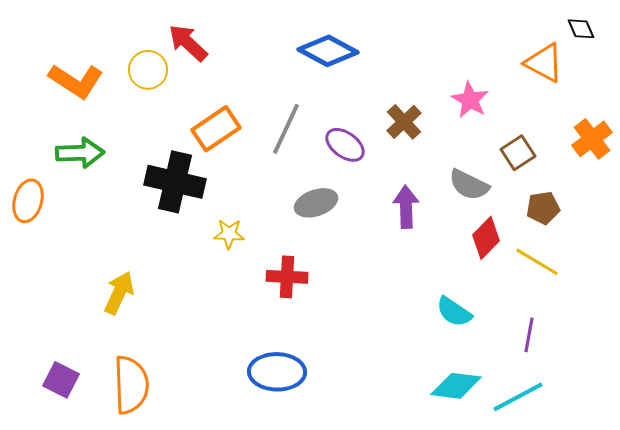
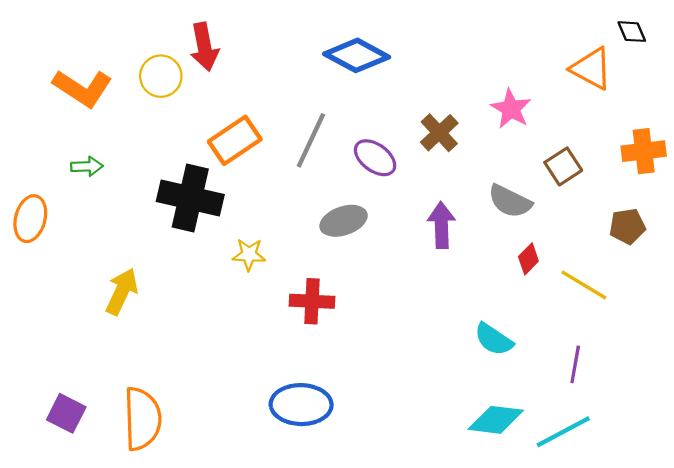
red arrow: (188, 43) -> (204, 47), turned -144
orange cross: (592, 139) -> (644, 151), turned 30
green arrow: (80, 153) -> (87, 166), size x0.6
brown pentagon: (543, 208) -> (627, 226), moved
red diamond: (486, 238) -> (528, 259), size x0.7
yellow arrow: (119, 293) -> (122, 291), moved

